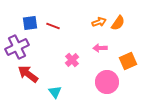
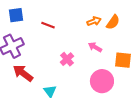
blue square: (30, 23) -> (16, 15), moved
pink arrow: (100, 48) -> (95, 47), turned 32
orange square: (128, 61) -> (123, 60), turned 30

